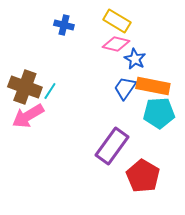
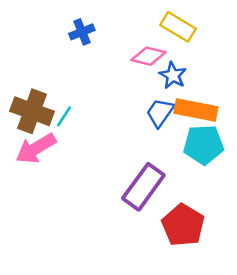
yellow rectangle: (117, 21) -> (178, 27), moved
blue cross: (64, 25) -> (82, 32), turned -36

